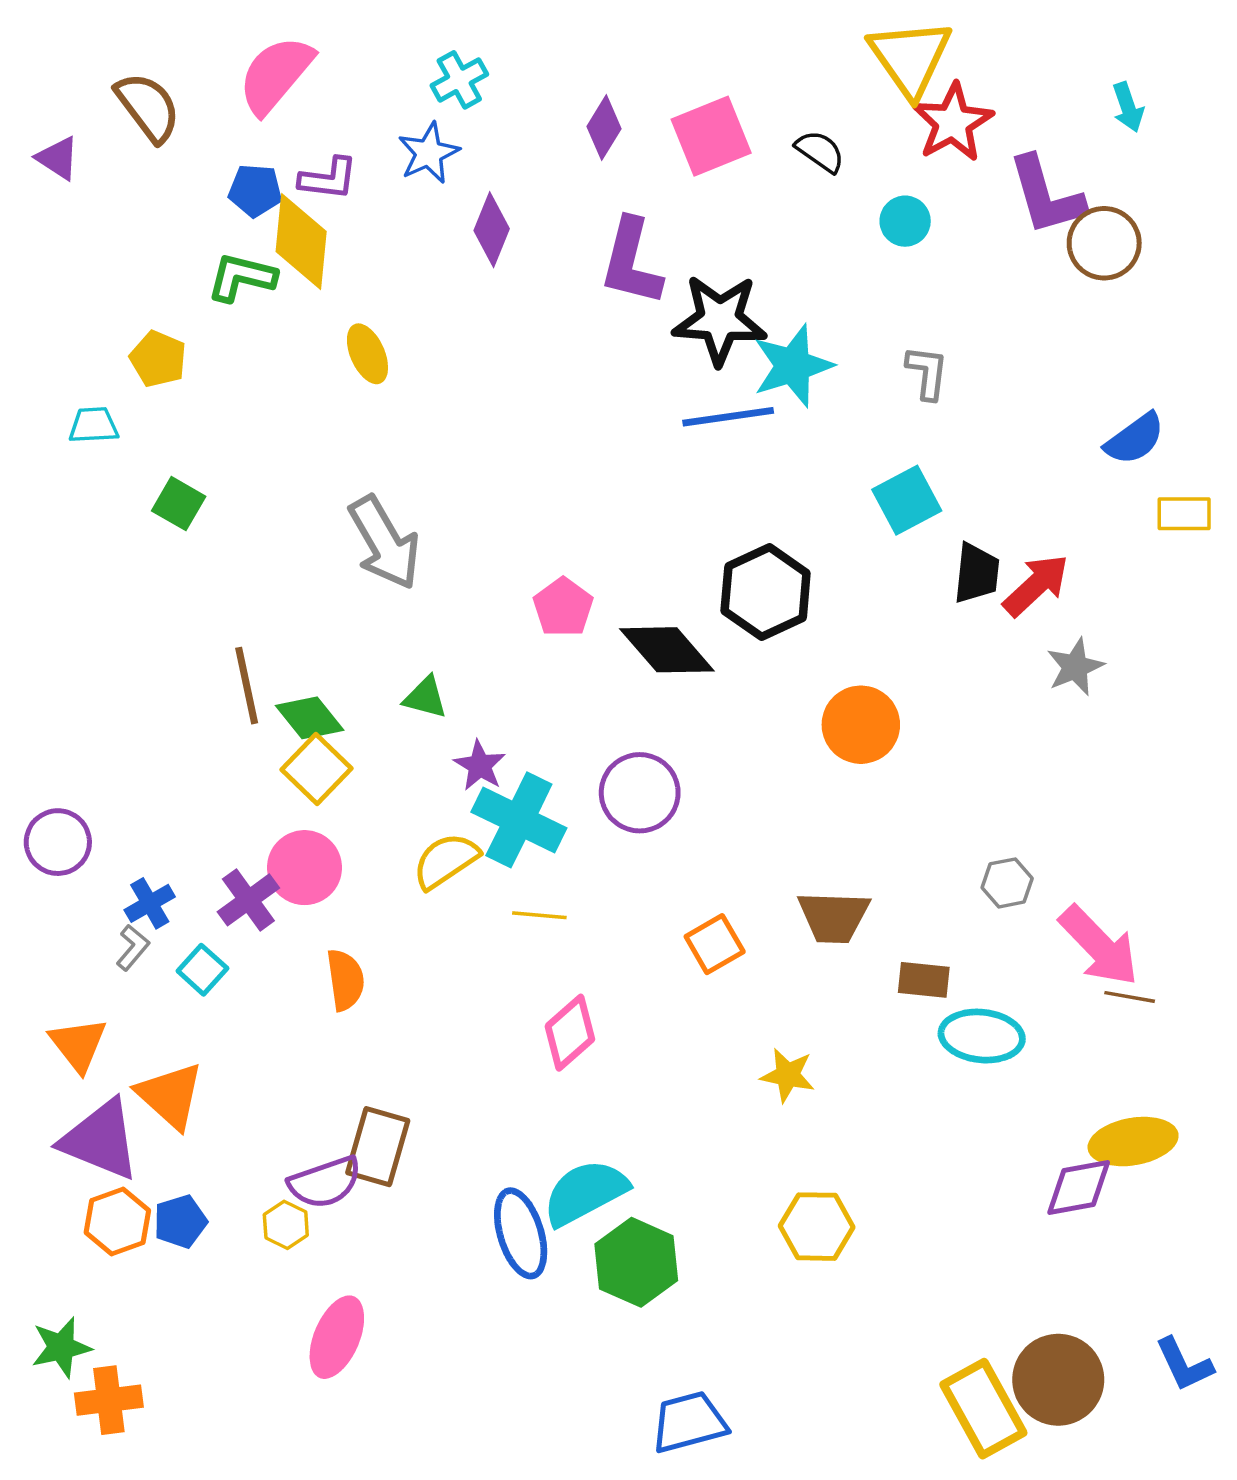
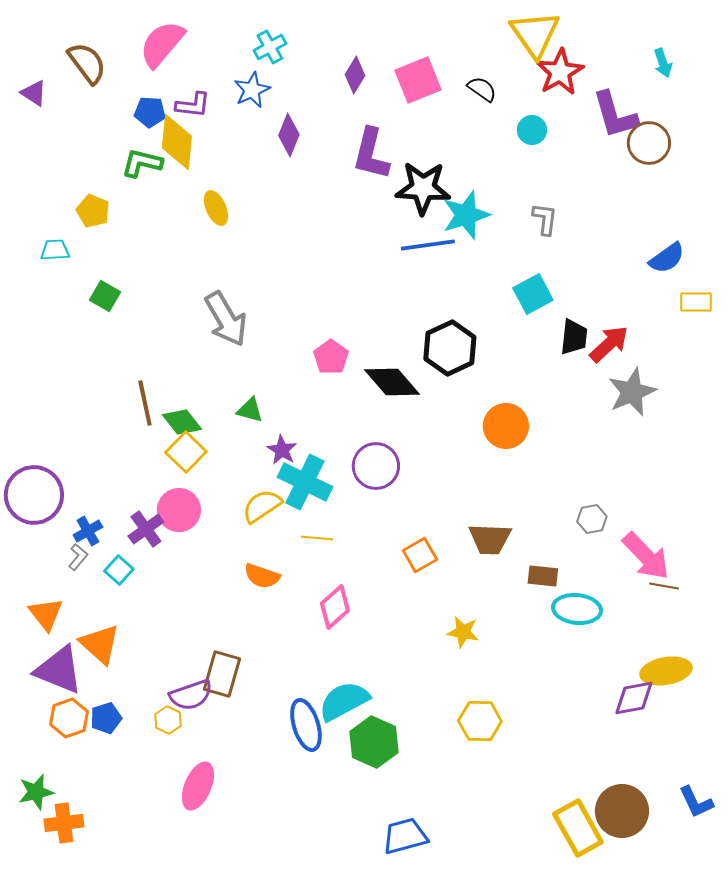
gray star: (1075, 667) -> (632, 392), size x1.4
purple circle: (58, 842) -> (34, 495), size x1.5
orange semicircle: (345, 980) -> (262, 576), moved, turned 117

